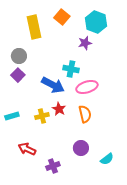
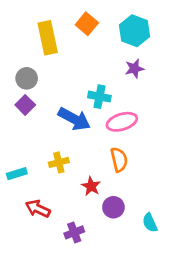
purple star: (85, 43) -> (134, 69), moved
red star: (59, 109) -> (91, 186), moved
cyan rectangle: (12, 116) -> (17, 174), moved
cyan semicircle: (107, 159) -> (150, 223), turned 104

